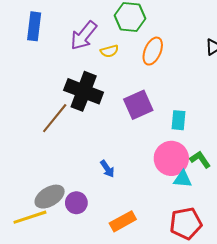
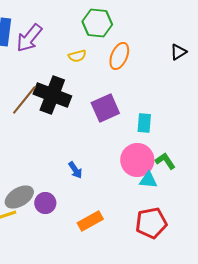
purple arrow: (84, 36) -> (29, 38), moved
brown line: (55, 118) -> (24, 100), moved

